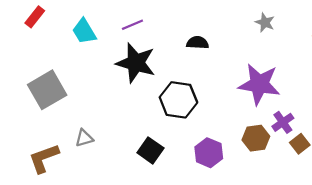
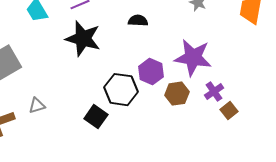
black hexagon: (178, 100) -> (121, 90), moved
brown hexagon: (256, 138) -> (177, 94), moved
purple hexagon: (209, 153) -> (151, 72), moved

